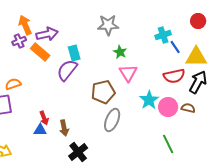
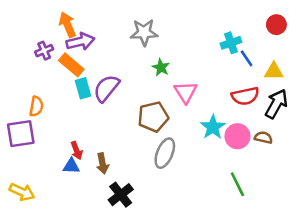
orange arrow: (25, 25) -> (67, 25), moved
gray star: (108, 25) -> (144, 32), moved
green star: (120, 52) -> (161, 67), moved
cyan rectangle: (74, 53) -> (83, 88), moved
yellow triangle: (196, 57) -> (274, 71), size x0.7
orange semicircle: (13, 84) -> (36, 106), turned 119

